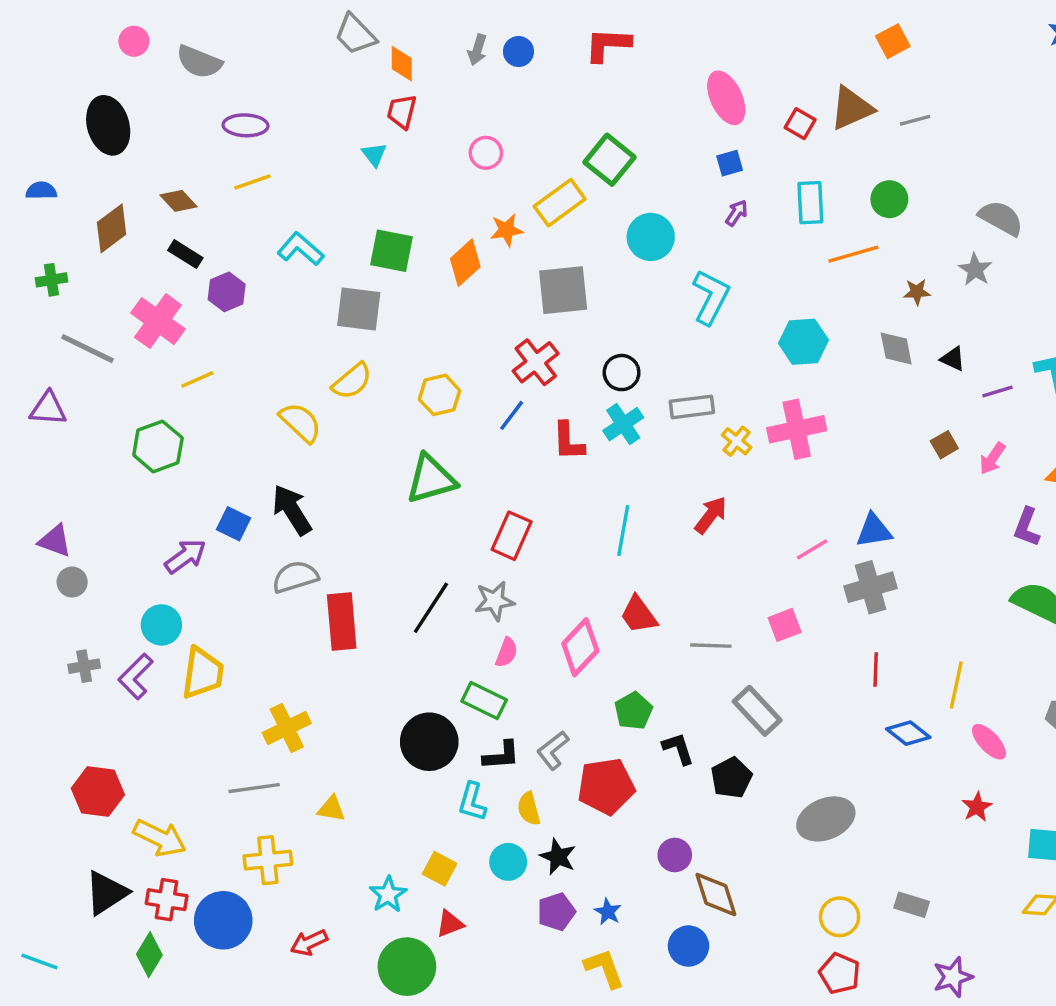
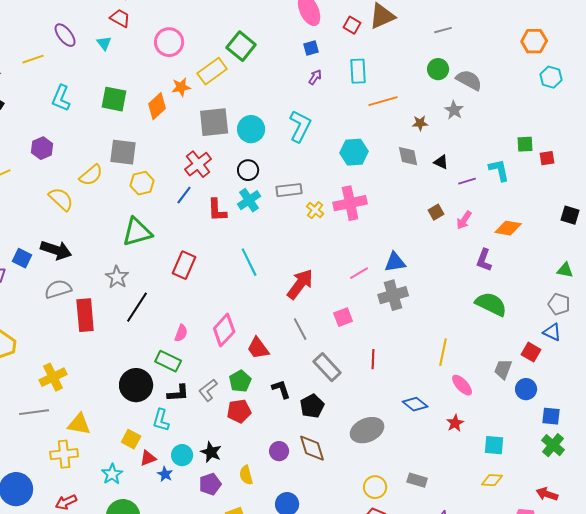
red trapezoid: (402, 112) -> (120, 18), turned 105
gray line: (915, 120) -> (443, 30), moved
purple ellipse: (246, 125) -> (65, 35), moved, turned 50
pink circle: (486, 153) -> (169, 42), size x1.5
green circle: (889, 199) -> (438, 69), moved
cyan circle: (651, 237) -> (251, 129), moved
cyan L-shape: (300, 249) -> (61, 98), turned -108
purple hexagon: (227, 292) -> (42, 148), moved
gray square: (359, 309) -> (123, 152), moved
black arrow: (292, 510) -> (56, 250), turned 140
red arrow: (711, 515) -> (300, 284), moved, size x1.4
cyan line: (623, 531) -> (249, 262), turned -36
gray star: (494, 601) -> (117, 277), moved, turned -30
red trapezoid: (639, 615) -> (258, 348), moved
gray line: (711, 646) -> (300, 329), turned 60
red line: (876, 670) -> (373, 359), moved
green pentagon: (634, 711) -> (240, 381), moved
blue diamond: (908, 733) -> (415, 404), moved
red pentagon: (606, 786) -> (239, 411), size x0.7
yellow triangle: (331, 809) -> (79, 424), size x1.4
yellow semicircle: (529, 809) -> (246, 475), moved
yellow cross: (268, 860) -> (64, 454), moved
yellow square: (440, 869) -> (131, 439), moved
brown diamond: (716, 895) -> (312, 448), moved
blue star: (608, 912) -> (165, 474), moved
red triangle: (450, 924) -> (148, 458), moved

